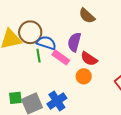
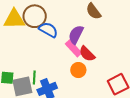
green line: (38, 56) -> (34, 78), moved
pink rectangle: (61, 57) -> (74, 48), moved

